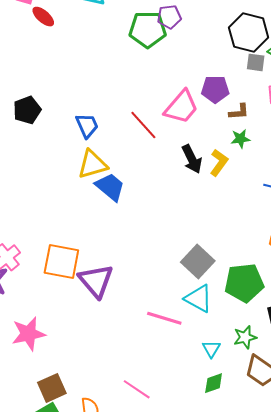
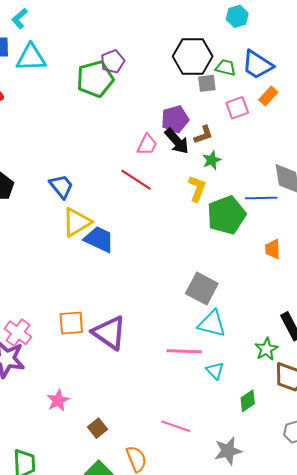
pink trapezoid: (181, 107) -> (147, 145), size x0.6
red line: (143, 125) -> (136, 180), moved
black arrow: (192, 159) -> (177, 141), moved
orange square: (61, 262) -> (71, 323), size x0.7
green pentagon: (244, 283) -> (226, 215), moved
pink star: (28, 334) -> (58, 400), size x0.7
cyan triangle: (211, 349) -> (215, 371), moved
brown square: (52, 388) -> (98, 428), moved, size x0.7

